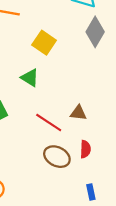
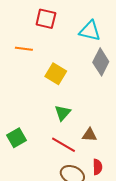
green triangle: (30, 78) -> (63, 113), moved, turned 42

